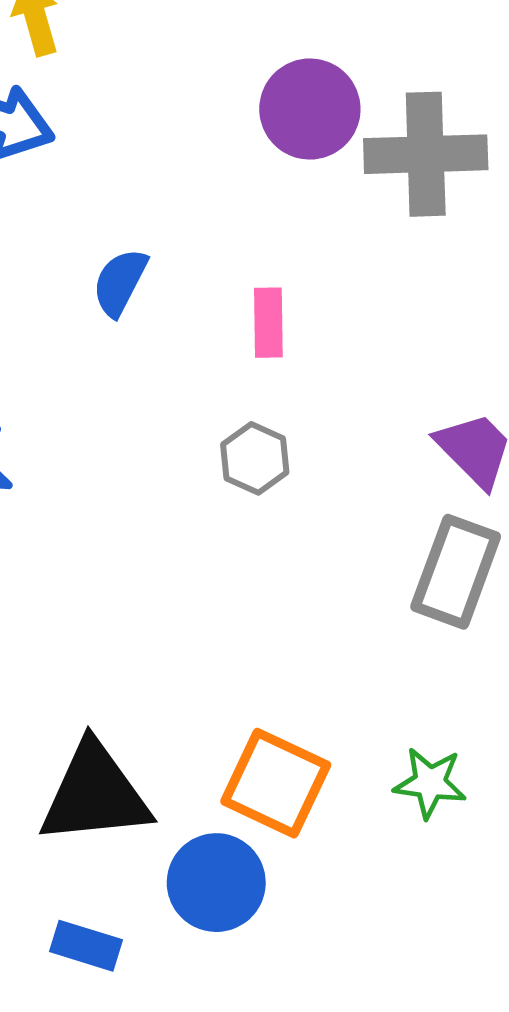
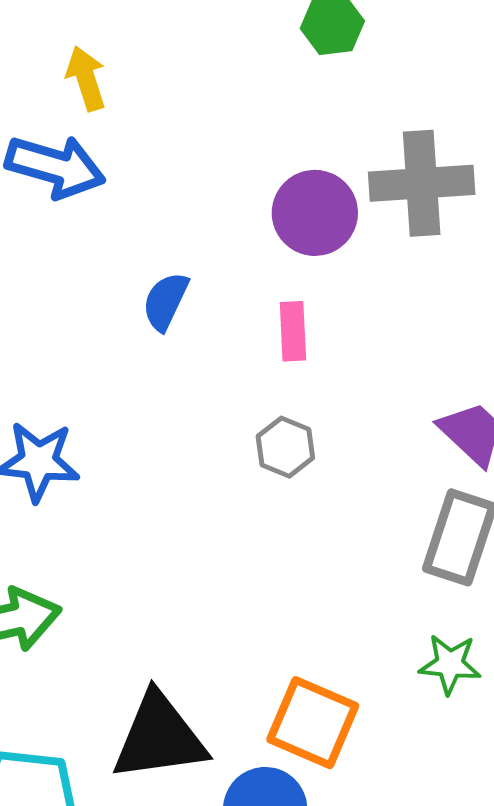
purple circle: (310, 109) -> (315, 213), moved
green star: (430, 783) -> (450, 664), moved

